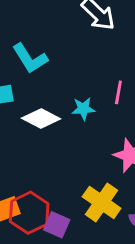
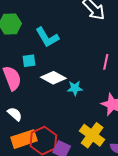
cyan star: (83, 109) -> (75, 88), moved

